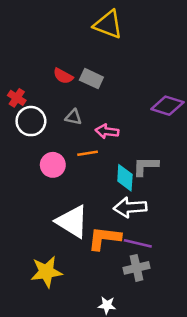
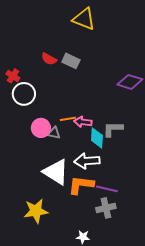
gray triangle: (73, 117) -> (54, 133), moved
pink arrow: (107, 131) -> (83, 122), moved
white arrow: (130, 207) -> (87, 161), moved

